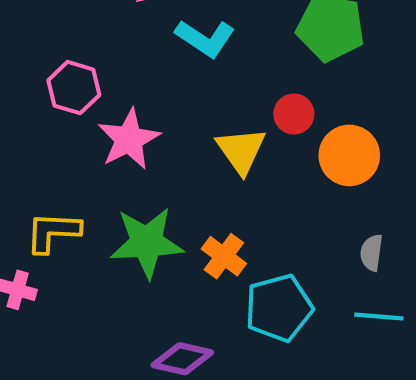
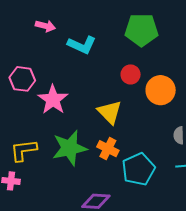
yellow triangle: (241, 150) -> (110, 112), moved

